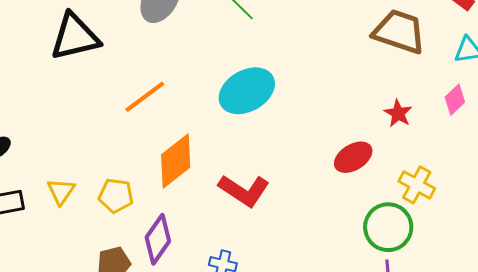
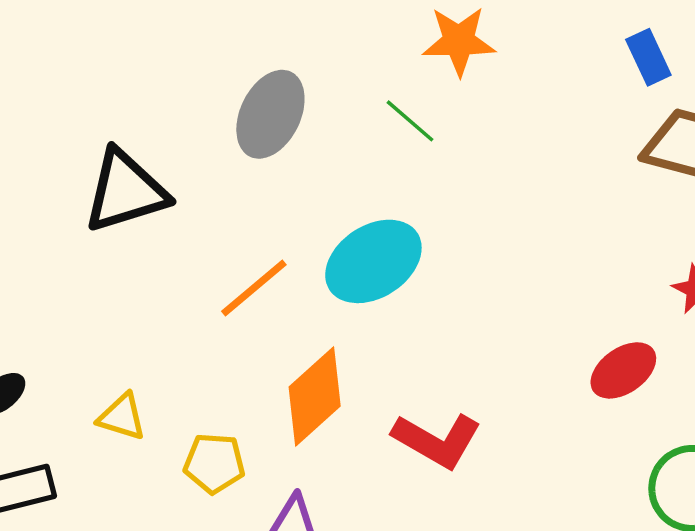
cyan ellipse: (247, 91) -> (373, 261), moved
yellow triangle: (61, 191) -> (122, 417), moved, turned -44

